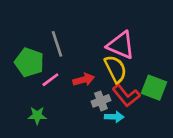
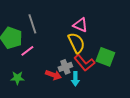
pink triangle: (121, 45) -> (80, 25), size x0.7
red arrow: (84, 80) -> (53, 75), moved, turned 35
cyan arrow: (114, 117) -> (75, 79), turned 88

